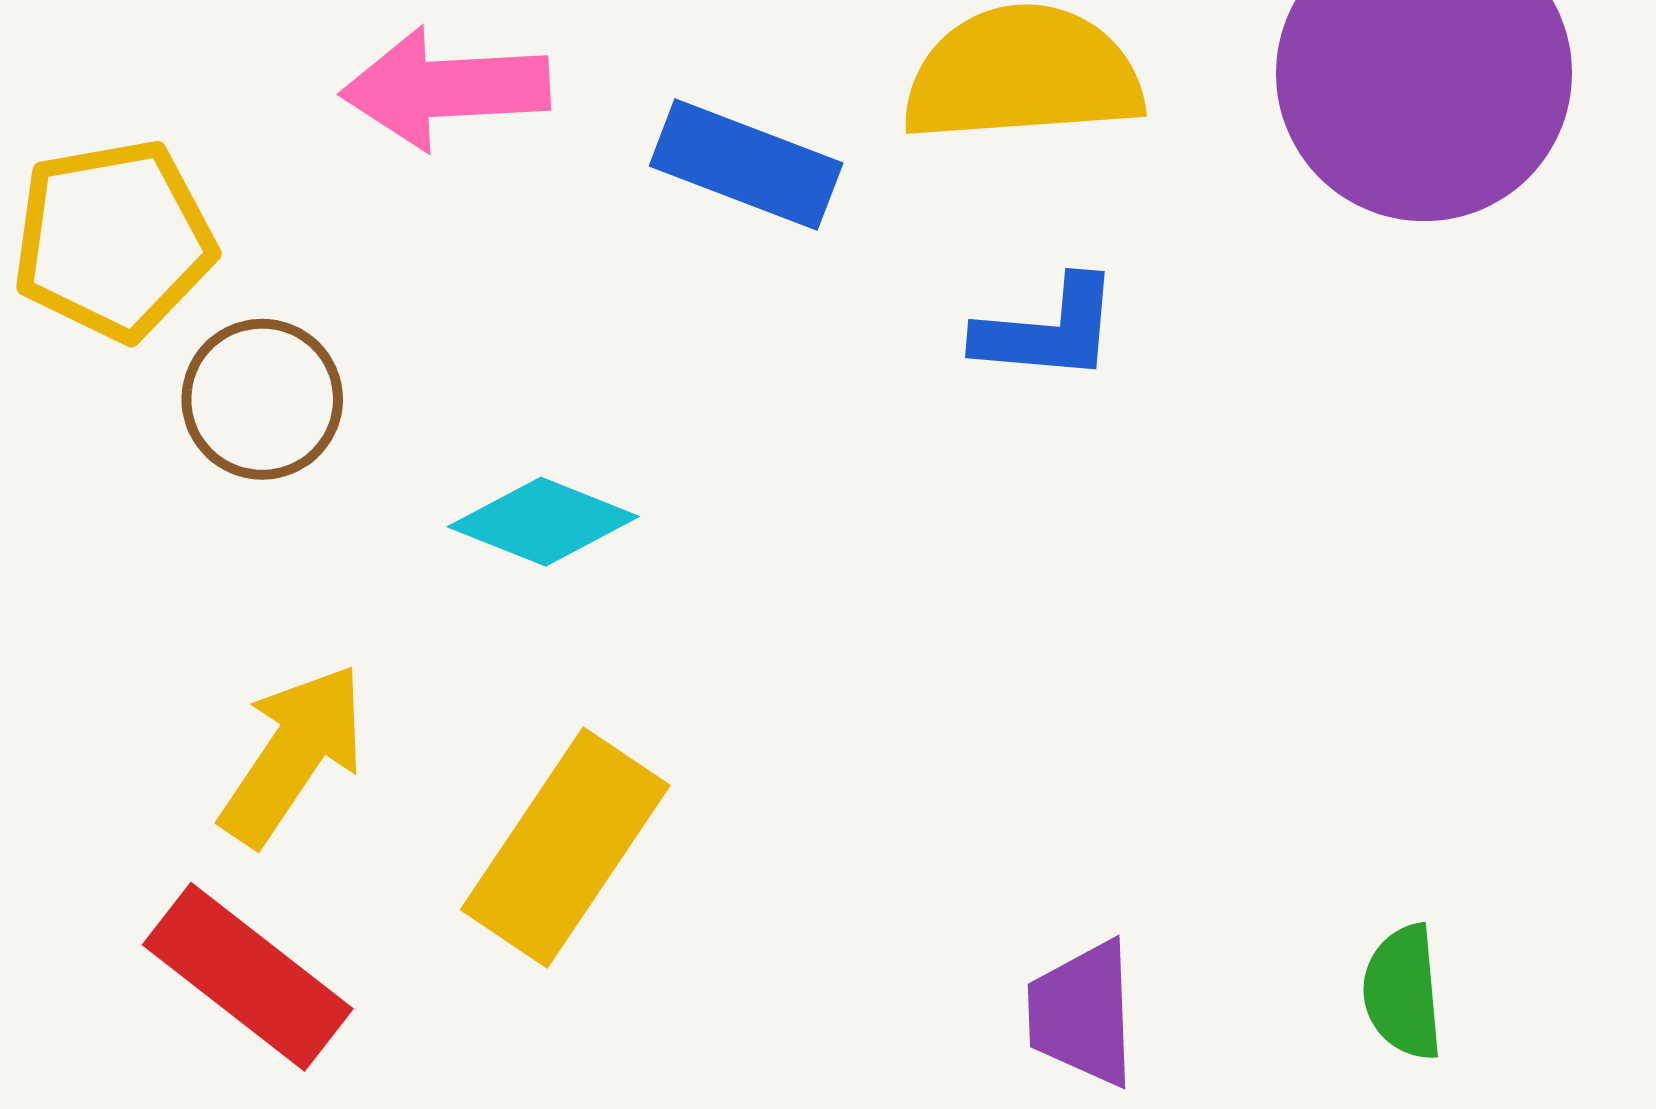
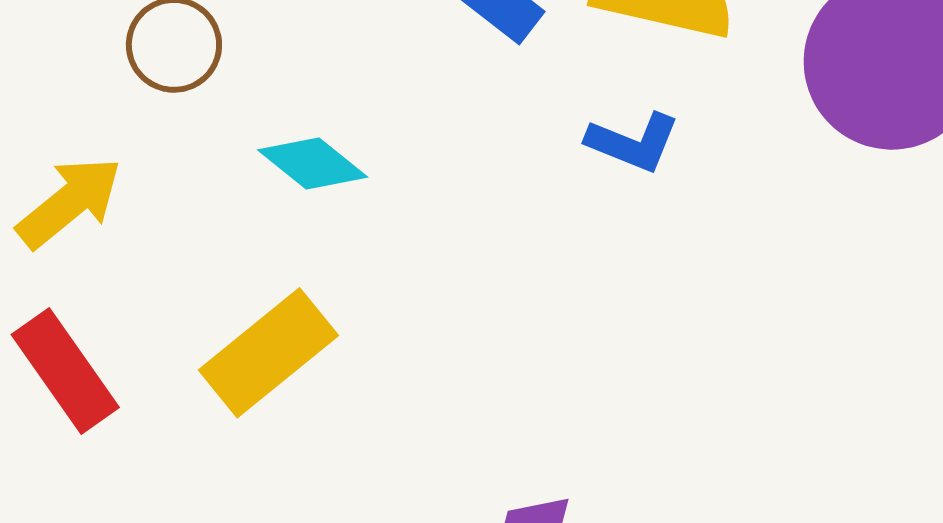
yellow arrow: (293, 754) -> (69, 202), moved

